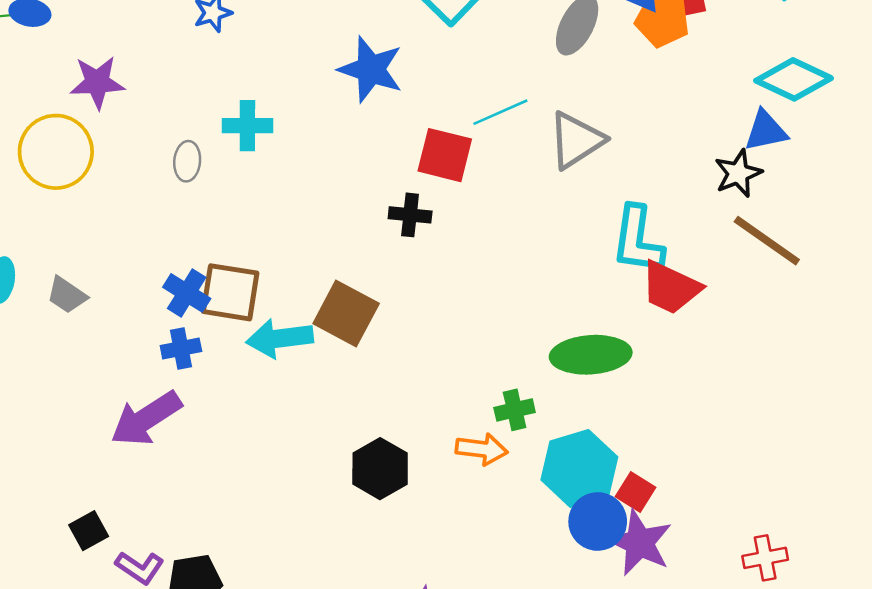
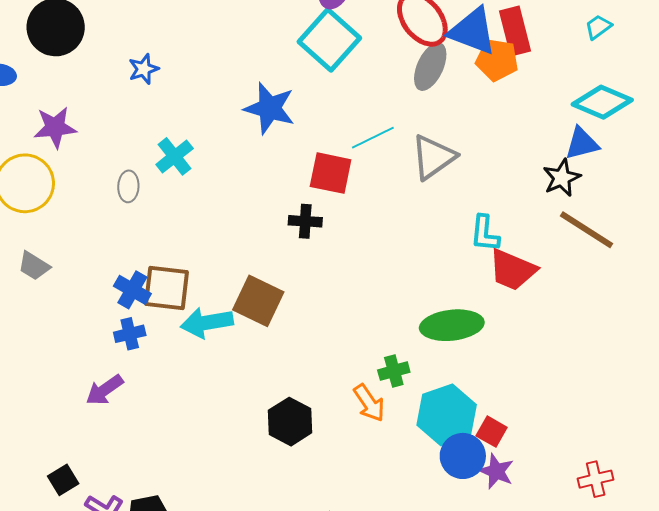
cyan cross: (247, 126) -> (175, 156), turned -36
cyan L-shape: (638, 240) -> (485, 233), size x0.7
gray trapezoid: (67, 295) -> (34, 266), moved
purple arrow: (146, 419) -> (105, 390), size x0.7
orange arrow: (482, 449) -> (369, 403), turned 51
purple star: (640, 543) -> (496, 471), size x0.7

